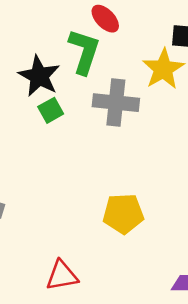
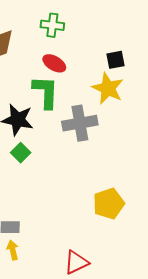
green square: (51, 110) -> (21, 153), moved

